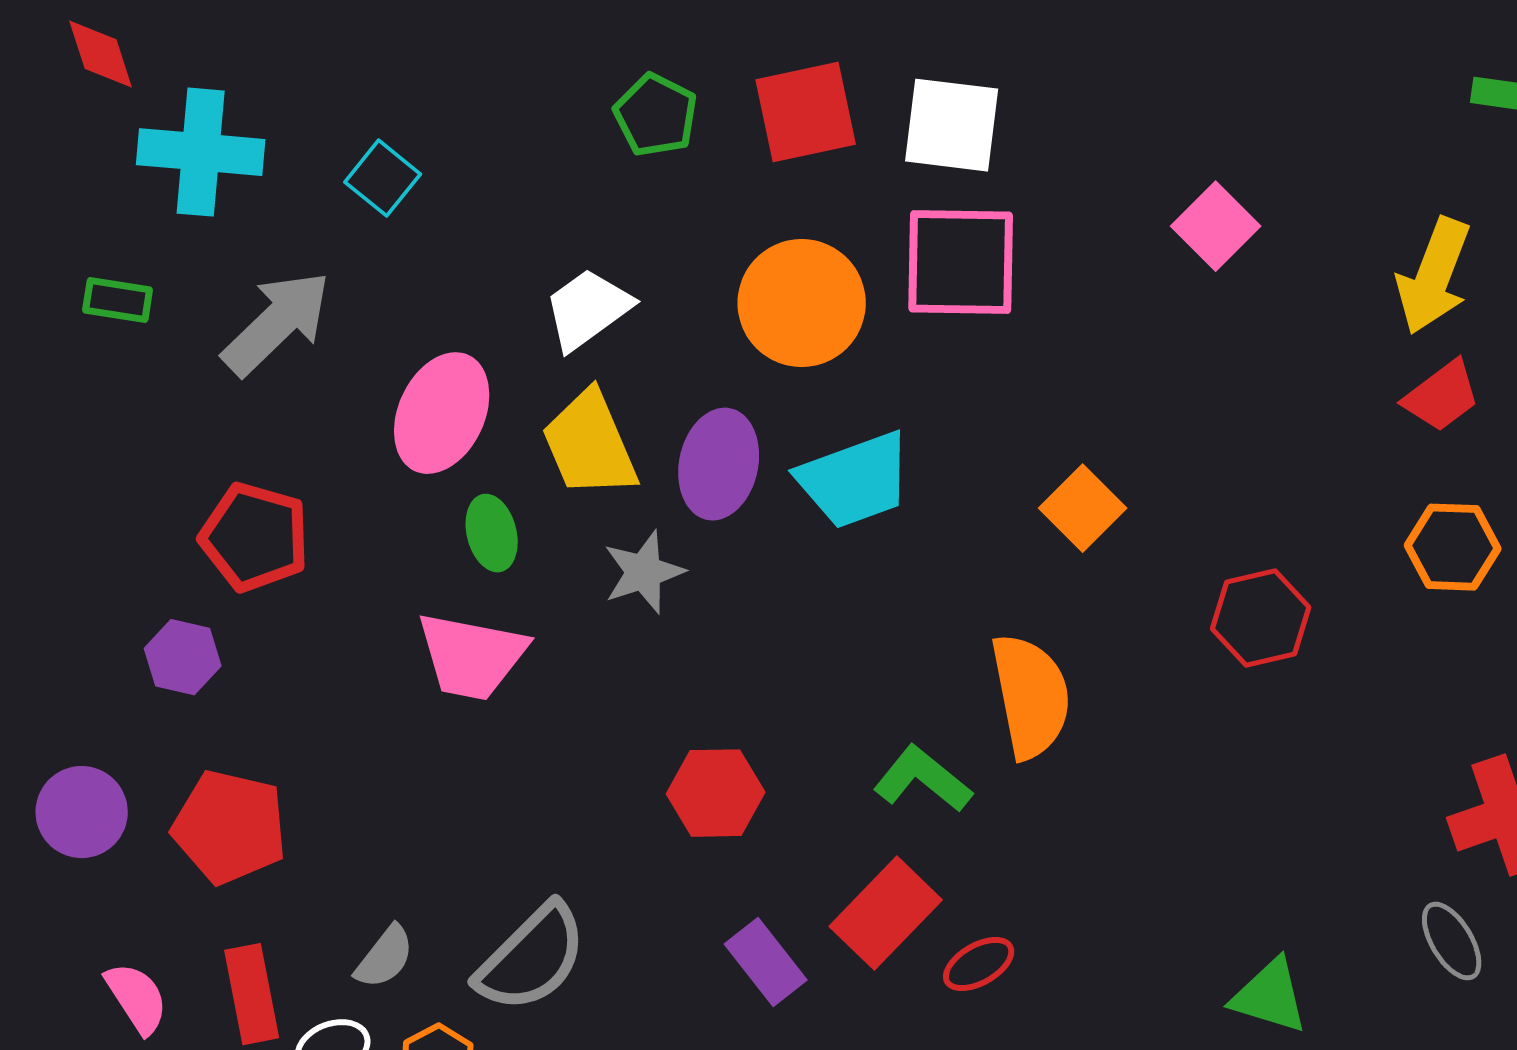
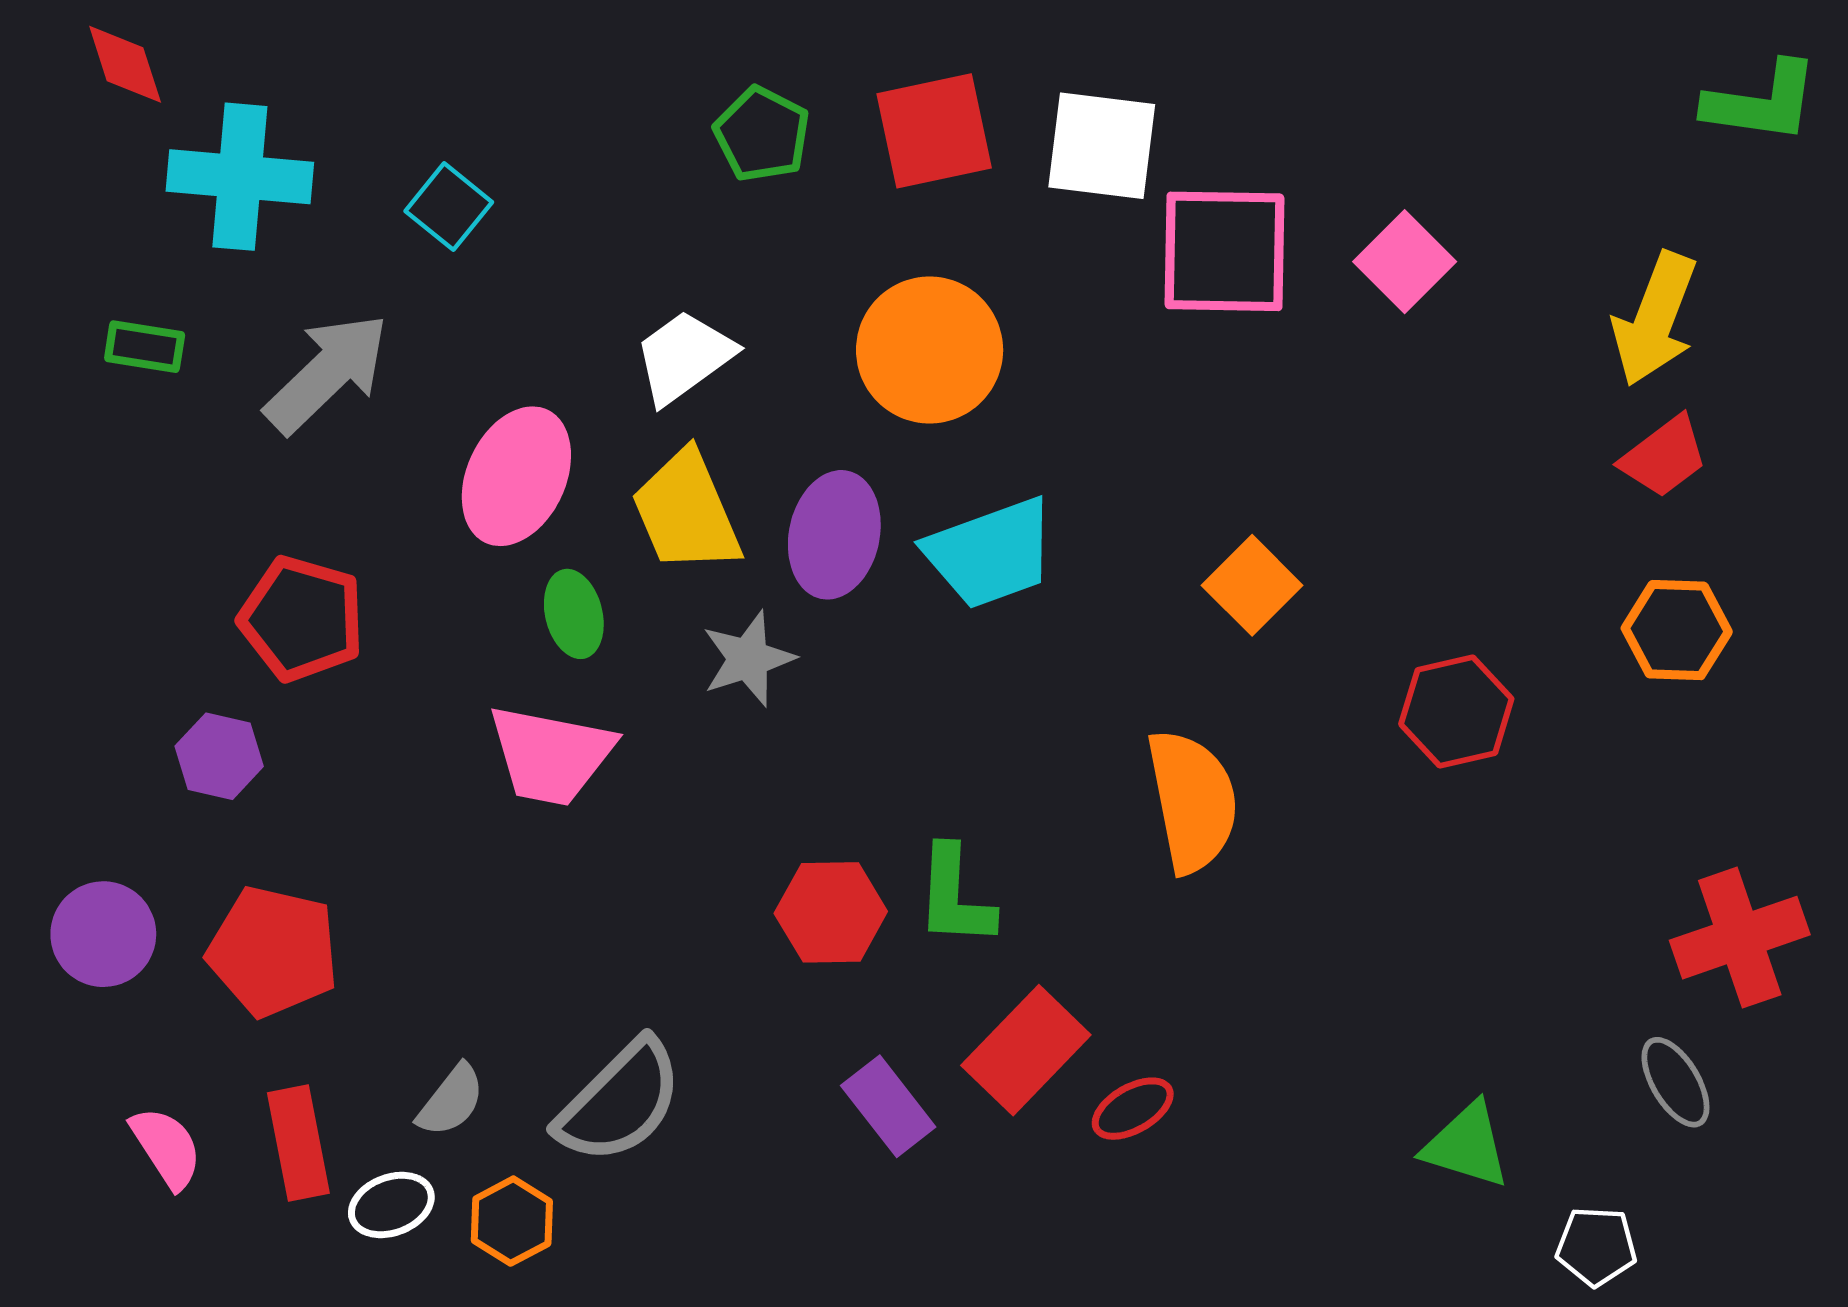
pink square: (961, 262) -> (1224, 251), moved
green L-shape: (923, 779) -> (955, 896), moved, turned -126

